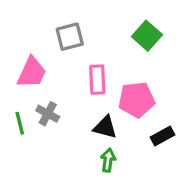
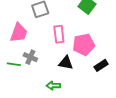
green line: (20, 123) -> (14, 64), turned -64
green arrow: (108, 160) -> (53, 86), moved, turned -96

